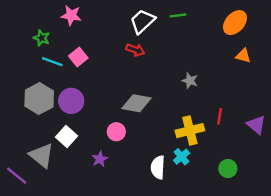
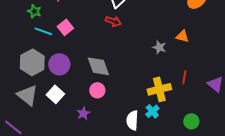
orange triangle: (243, 56) -> (182, 36), moved
gray diamond: (136, 103) -> (98, 66), moved, turned 60
gray triangle: (42, 155) -> (27, 95), moved

